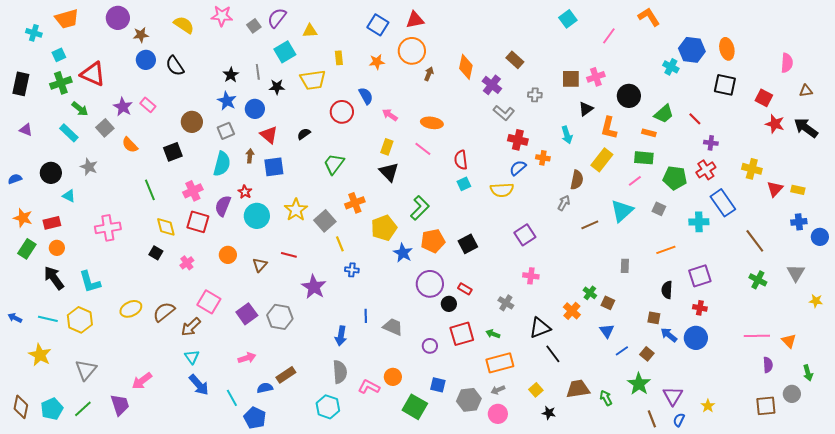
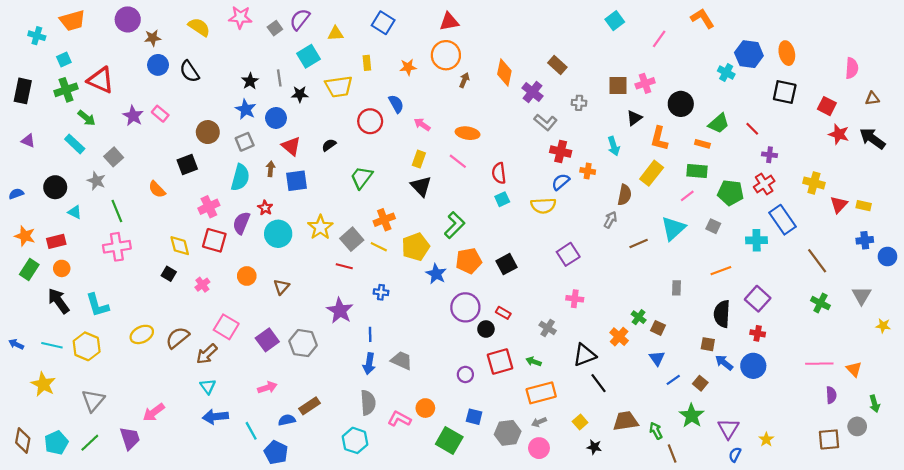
blue square: (378, 25) -> (383, 23), moved
gray square: (105, 128) -> (114, 157), moved
orange semicircle: (130, 145) -> (157, 189), moved
green line: (150, 190) -> (117, 211), moved
yellow line: (340, 244) -> (379, 247), moved, turned -42
red line: (289, 255) -> (344, 266), moved
purple square: (700, 276) -> (758, 299), turned -30
black semicircle: (667, 290) -> (722, 314), size x1.4
blue line: (366, 316) -> (370, 334), moved
gray trapezoid: (393, 327) -> (402, 360), moved
blue arrow: (199, 385) -> (215, 417), turned 125
brown line: (652, 419) -> (672, 453), moved

